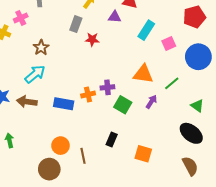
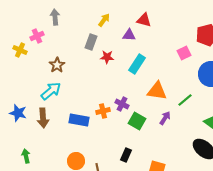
cyan rectangle: (146, 30) -> (137, 64), moved
pink square: (169, 43) -> (184, 53), moved
purple cross: (107, 87) -> (122, 104), turned 32
brown arrow: (27, 102) -> (43, 118), turned -102

